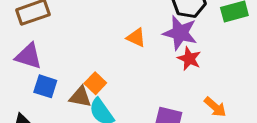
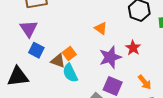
purple star: (180, 33) -> (110, 57), moved, turned 30
purple triangle: (29, 56) -> (29, 29), turned 30

